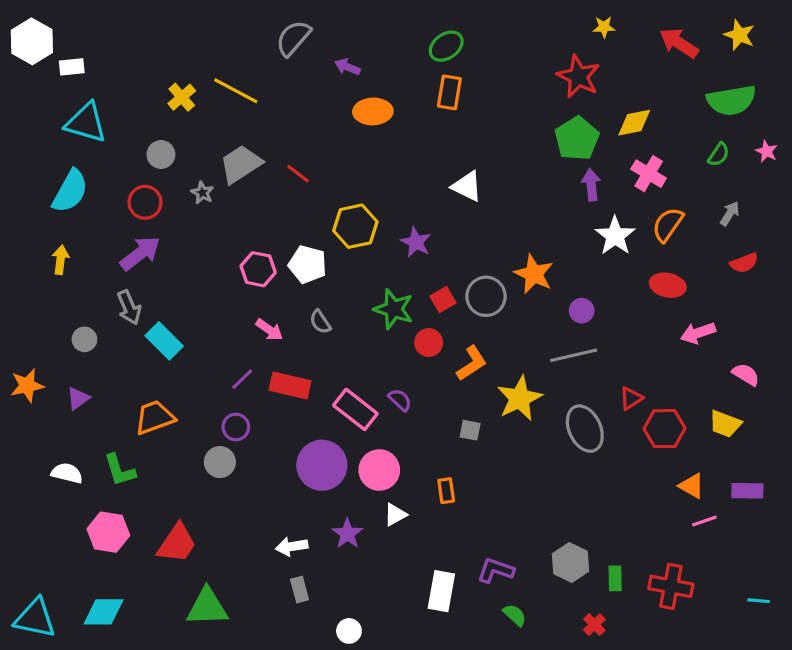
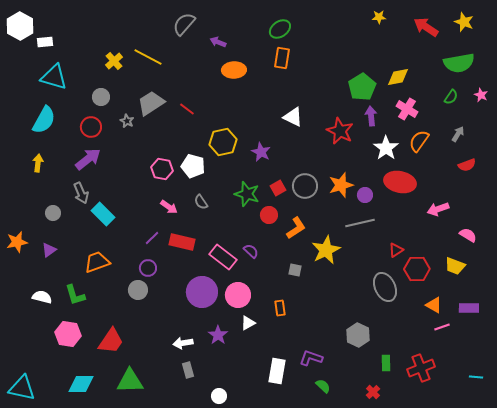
red star: (578, 76) -> (340, 131), moved
orange star: (534, 274) -> (341, 185), moved, turned 30
red ellipse: (668, 285) -> (400, 182), moved, size x1.4
gray ellipse: (585, 429) -> (385, 287), moved
gray hexagon: (570, 562) -> (358, 335), moved
red cross: (671, 586) -> (421, 368), turned -32
cyan diamond: (104, 612) -> (81, 384), moved

